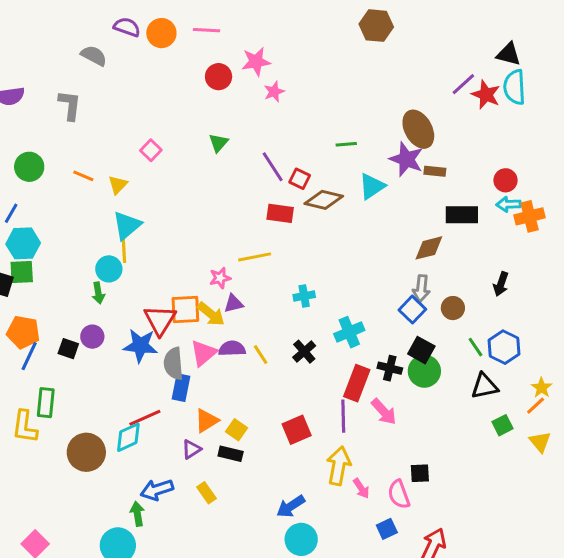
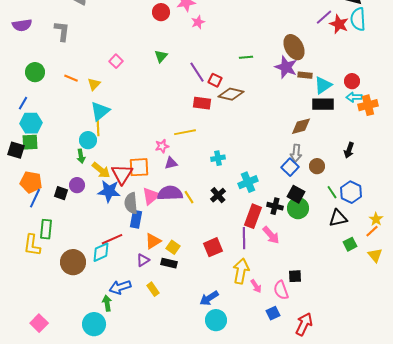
cyan triangle: (372, 186) -> (323, 85), moved
yellow arrow: (211, 314) -> (101, 170), moved
purple semicircle: (232, 349) -> (170, 193), size x1.4

